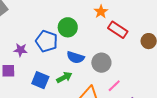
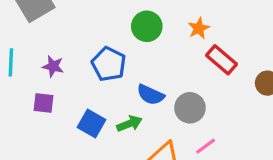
green circle: (68, 27) -> (147, 26), moved
purple star: (21, 50) -> (53, 66), moved

